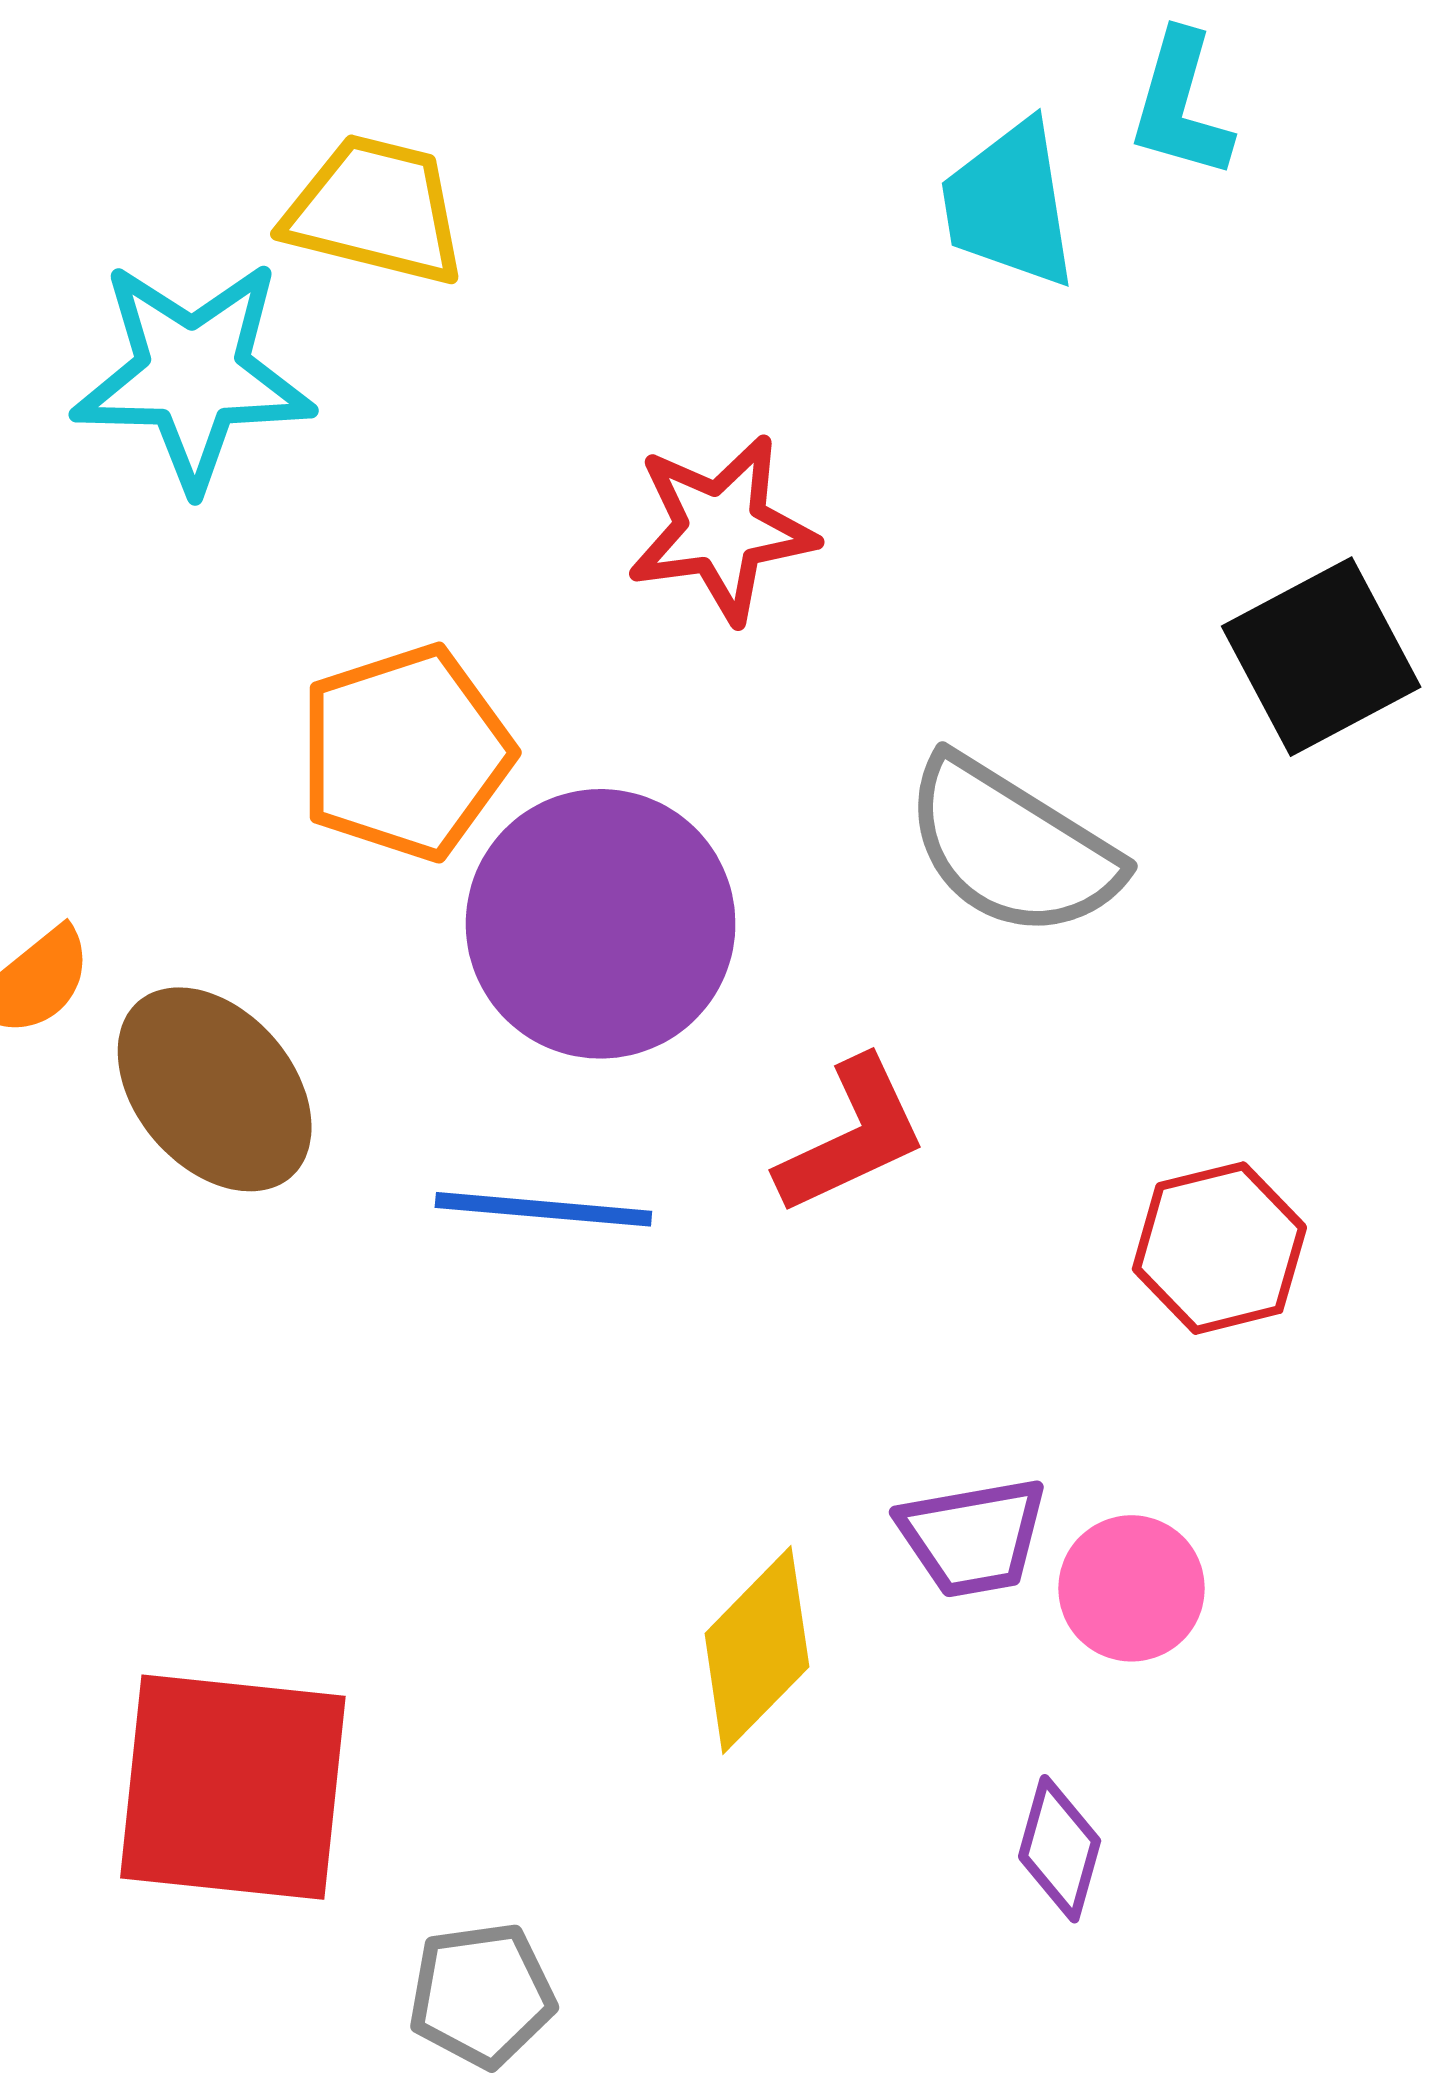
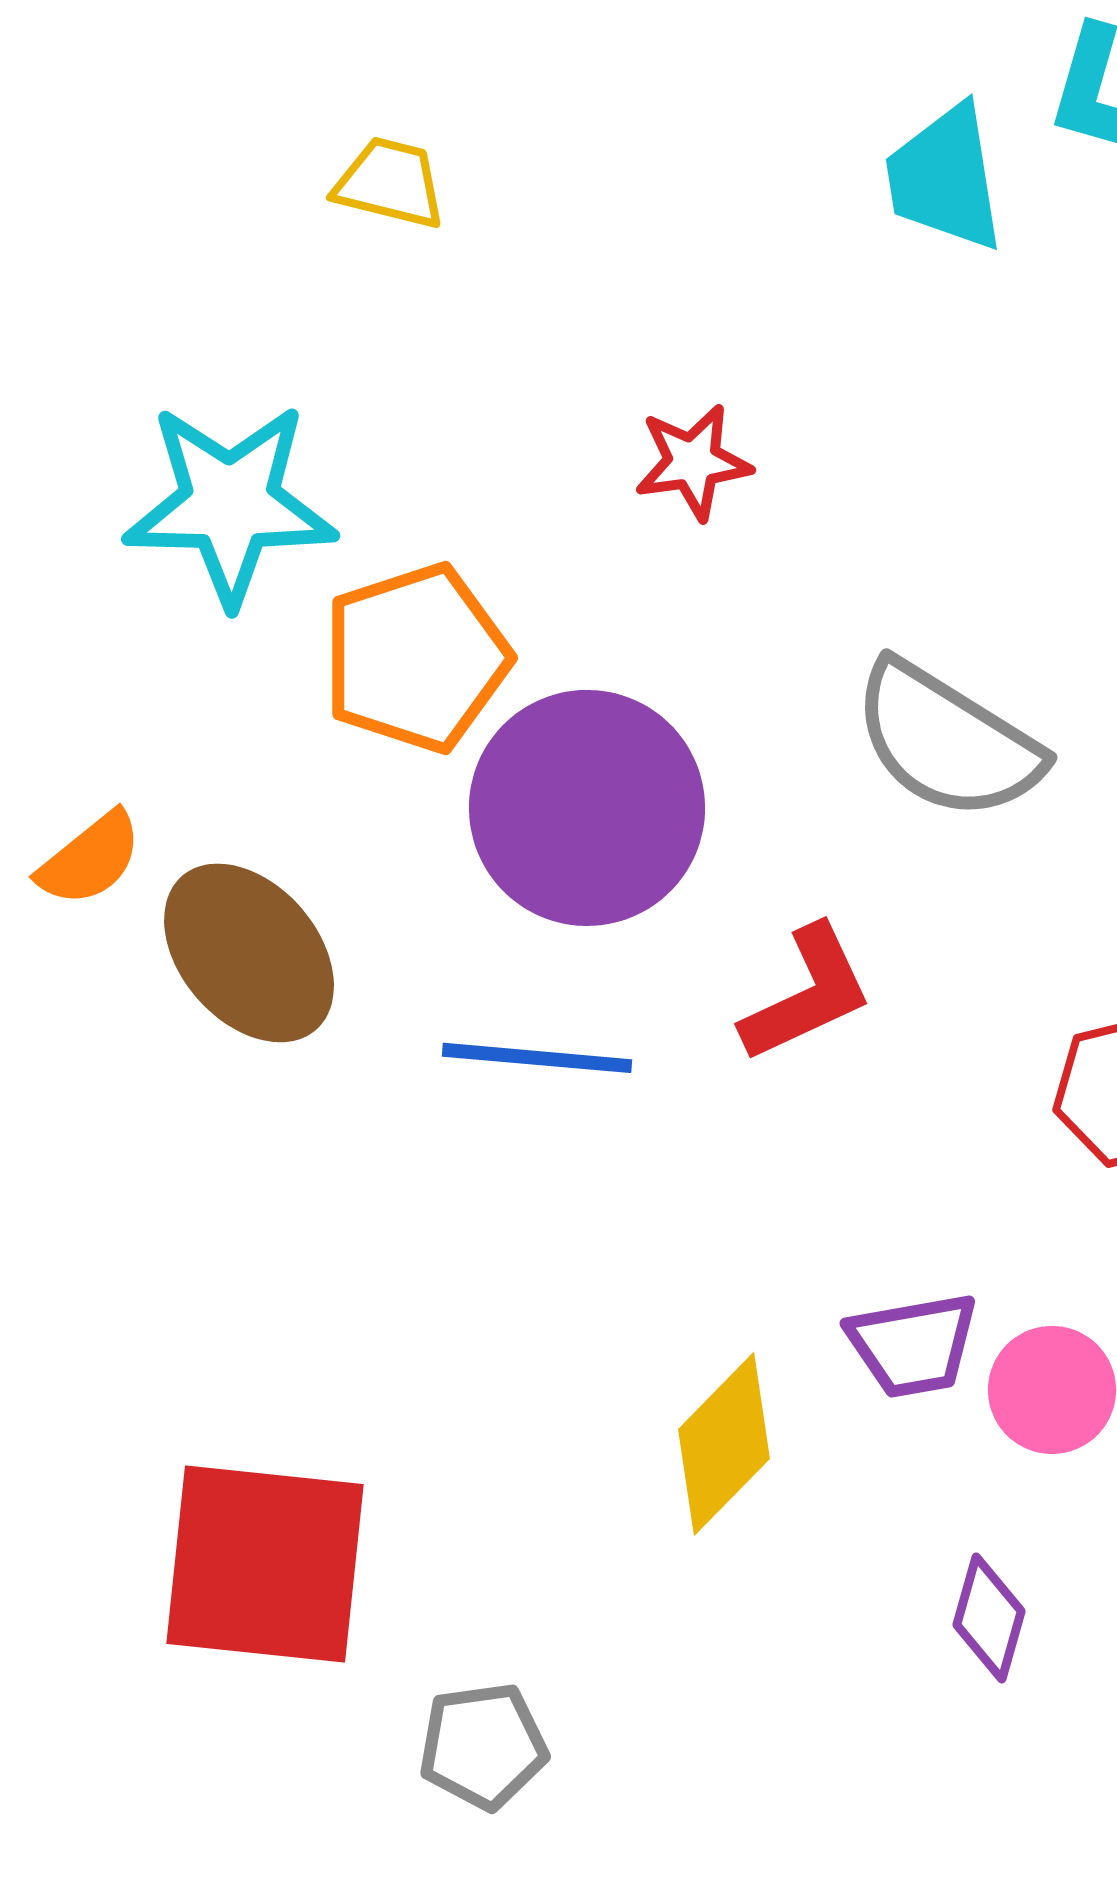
yellow trapezoid: (376, 210) -> (390, 183), size x0.7
cyan star: (193, 375) -> (230, 504), moved
red star: (722, 529) -> (693, 462), size x0.7

